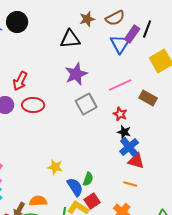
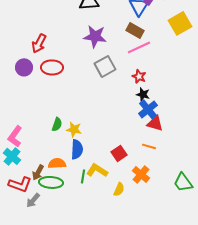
purple star: (76, 74) -> (95, 36), turned 30
brown rectangle: (148, 98) -> (135, 30), moved
green semicircle: (88, 179) -> (57, 124), moved
blue semicircle: (75, 187) -> (77, 149), moved, turned 36
red square: (92, 201) -> (119, 153), moved

